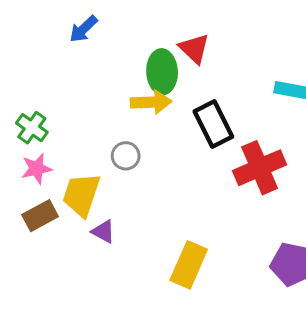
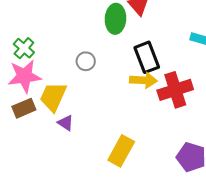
yellow arrow: (151, 102) -> (143, 80), moved
gray circle: (126, 156) -> (86, 61), moved
pink star: (36, 169) -> (24, 76), size x1.6

